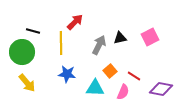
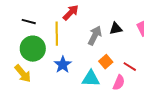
green circle: (22, 52) -> (33, 49), moved
blue star: (67, 74) -> (63, 65), turned 30

